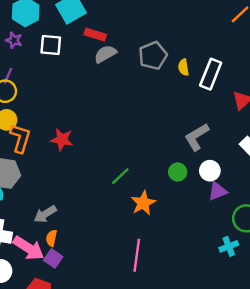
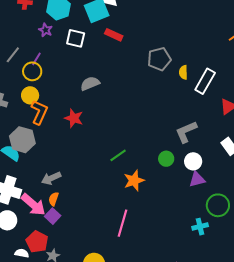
gray semicircle: (105, 54) -> (90, 83), moved

